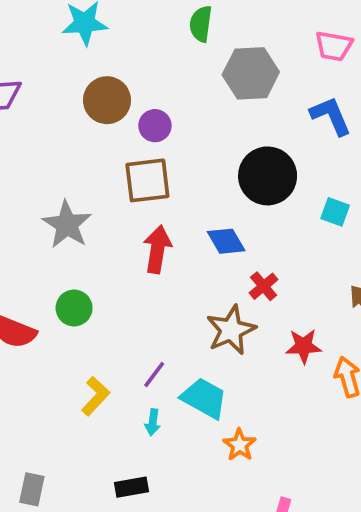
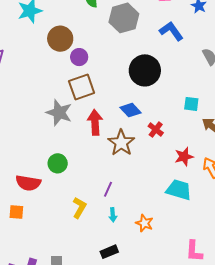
brown circle: (107, 100) -> (60, 39), moved
cyan square: (335, 212) -> (191, 104), moved
gray star: (67, 225) -> (59, 113), moved
brown star: (231, 330) -> (121, 143), moved
cyan trapezoid: (204, 398) -> (179, 190), moved
orange star: (240, 445) -> (144, 223), moved

